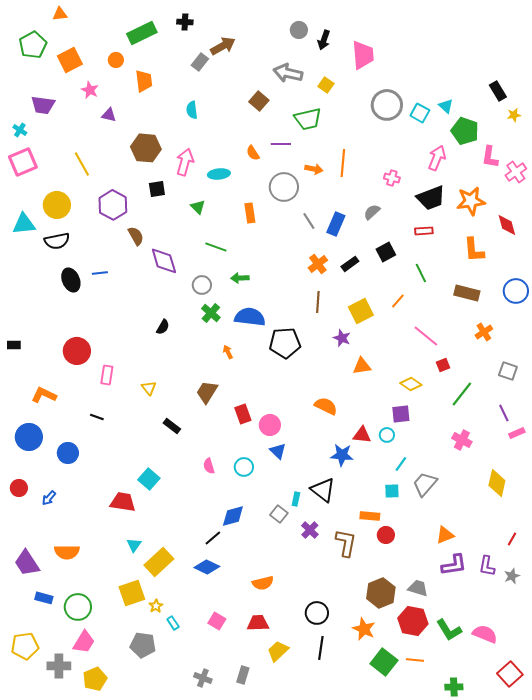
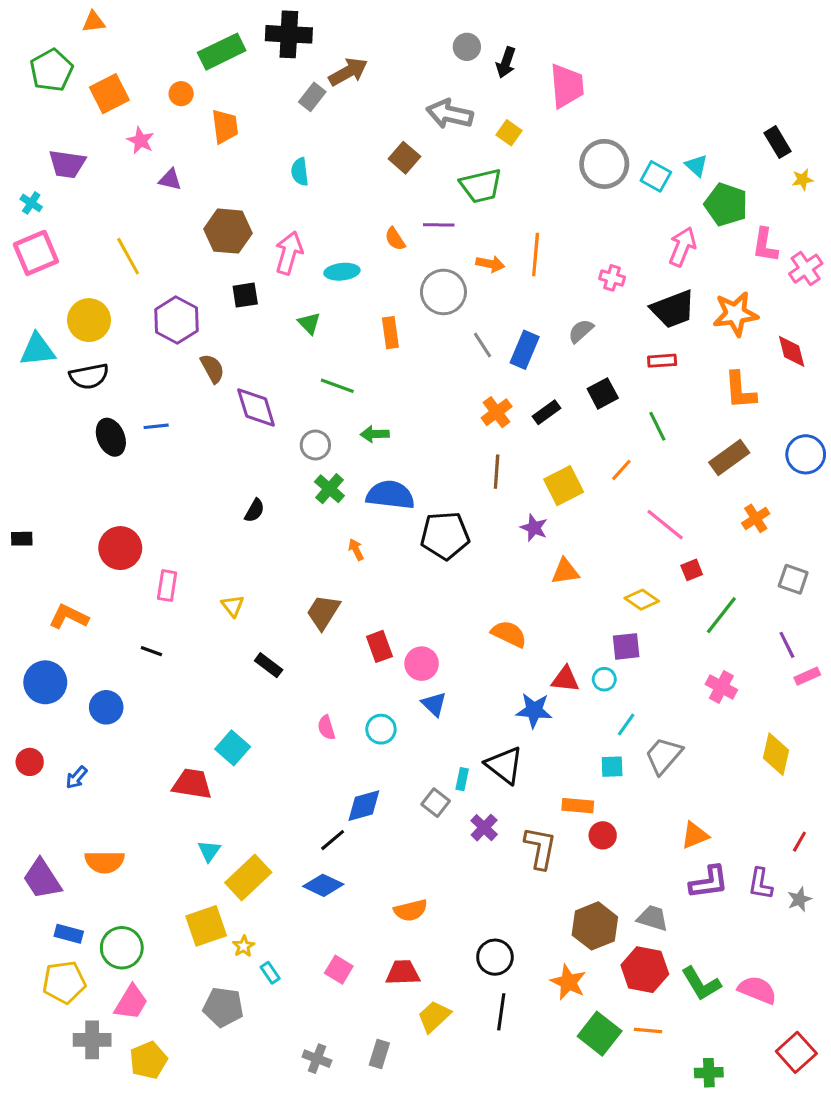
black cross: (185, 22) -> (289, 34), size x1.8
brown rectangle: (467, 293) -> (729, 457), turned -50
yellow pentagon: (25, 646) -> (64, 982), moved

